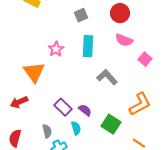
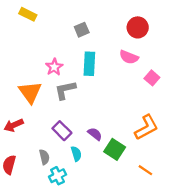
red circle: (120, 13) -> (138, 27), moved
gray L-shape: (107, 77) -> (65, 90), moved, turned -60
purple semicircle: (85, 110) -> (95, 134), moved

